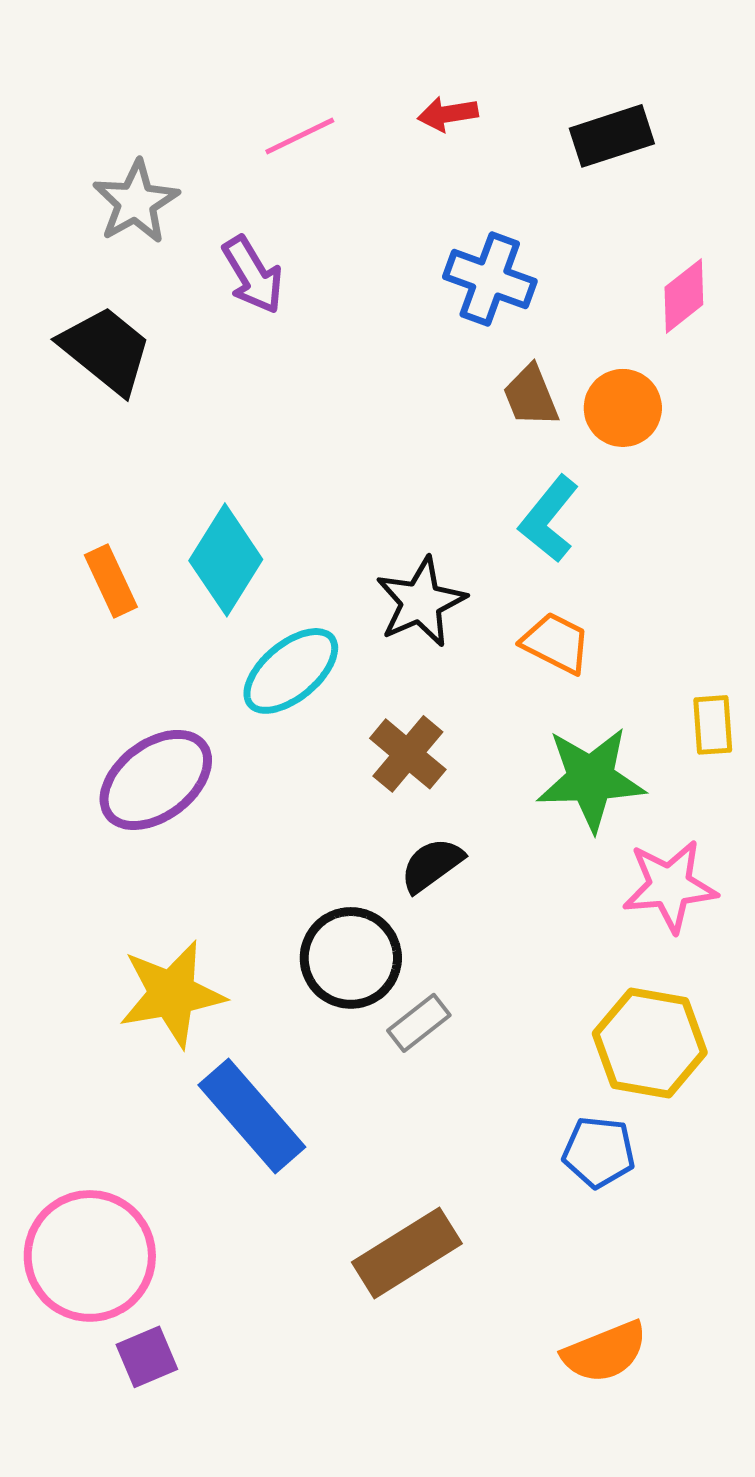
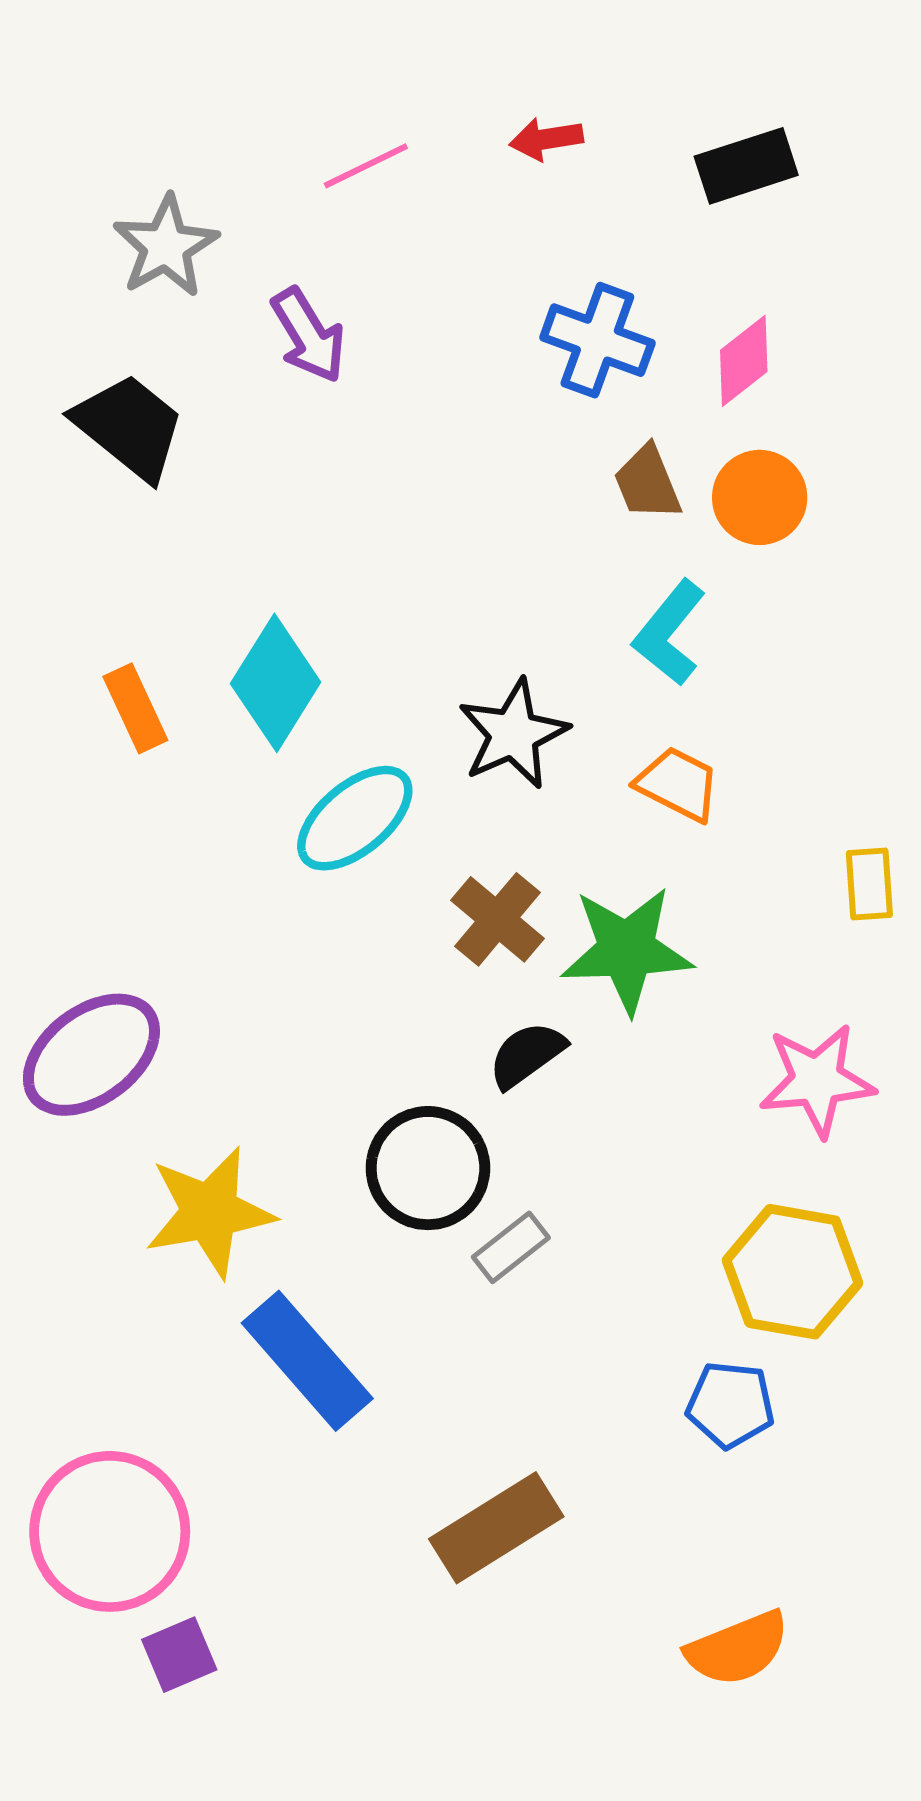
pink diamond: (684, 296) -> (744, 361), moved
green star: (591, 779) -> (627, 950), moved
purple ellipse: (156, 780) -> (91, 1055), moved

